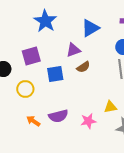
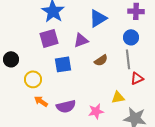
purple square: (31, 56) -> (49, 38), moved
brown semicircle: (83, 67) -> (101, 60), moved
orange arrow: (33, 121) -> (41, 101), moved

